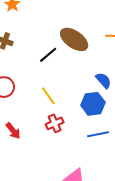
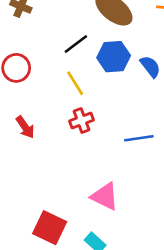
black line: (48, 55) -> (76, 44), moved
blue hexagon: (93, 104) -> (114, 57), moved

